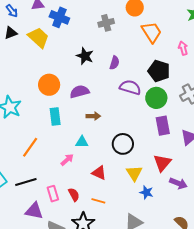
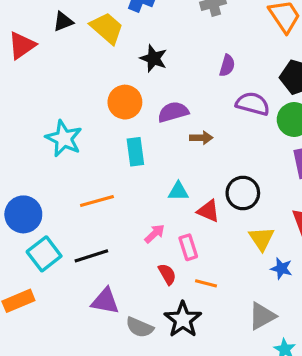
black star: (85, 56) -> (153, 58), moved
brown arrow: (93, 116) -> (201, 138), moved
orange line: (30, 147) -> (97, 201), turned 40
pink arrow: (67, 160) -> (155, 234), moved
red triangle: (99, 173) -> (208, 211), moved
pink rectangle: (53, 194) -> (188, 247), moved

